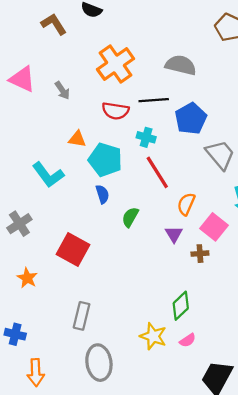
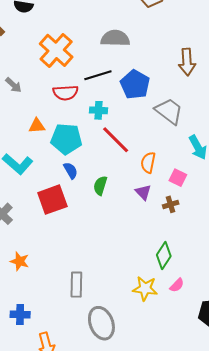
pink square: (214, 227) -> (178, 178), size x0.7
red square: (73, 250) -> (52, 200), moved, turned -36

